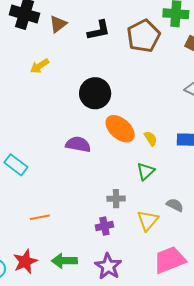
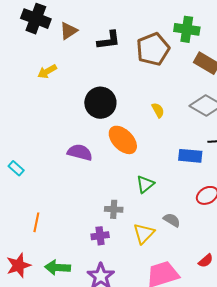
yellow semicircle: (151, 139) -> (158, 110), moved
cyan rectangle: (16, 165) -> (16, 168), size x0.7
orange line: (40, 217) -> (36, 222), turned -72

